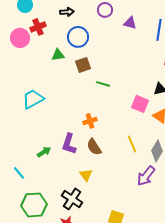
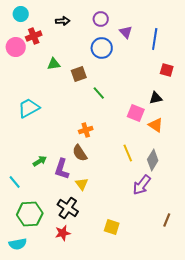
purple triangle: (130, 23) -> (126, 32), turned 32
blue circle: (78, 37) -> (102, 48), moved
green line: (103, 84) -> (99, 93), turned 32
purple L-shape: (69, 144) -> (62, 169), moved
brown semicircle: (94, 147) -> (80, 153), moved

